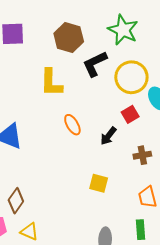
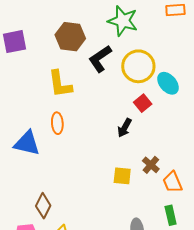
orange ellipse: (72, 125) -> (57, 123), moved, turned 35
brown cross: (142, 155) -> (151, 165), moved, turned -30

